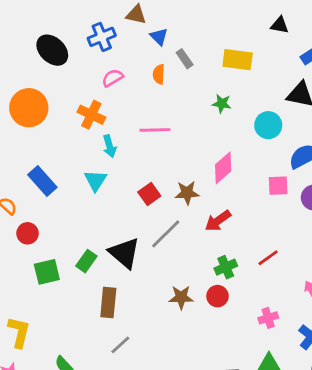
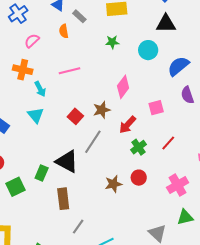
pink square: (278, 186) -> (156, 108), moved
green cross: (226, 267) -> (139, 147), moved
pink cross: (268, 318) -> (178, 185), size x1.5

